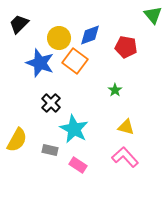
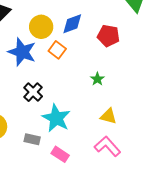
orange square: (75, 61) -> (57, 50), size x0.7

